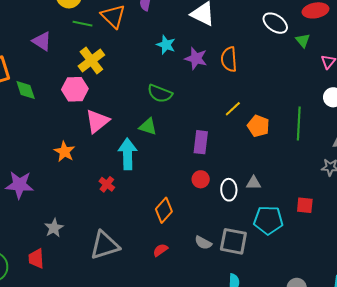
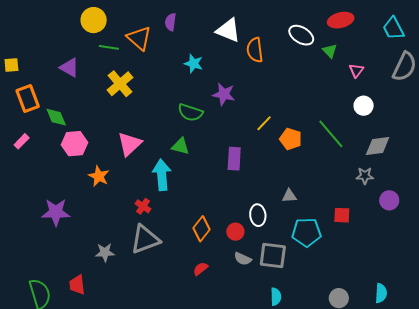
purple star: (196, 58) -> (224, 94), moved
orange semicircle: (229, 59) -> (255, 50), moved
pink hexagon: (75, 89) -> (75, 144), moved
green line: (299, 123) -> (331, 134), turned -40
red circle: (201, 179) -> (235, 232), moved
white ellipse: (229, 190) -> (258, 215), moved
gray star: (54, 228) -> (105, 252), moved, turned 30
gray triangle: (105, 245) -> (145, 239), moved

